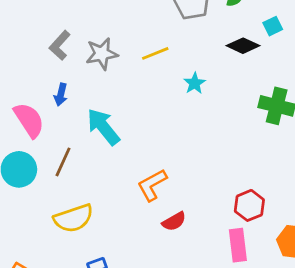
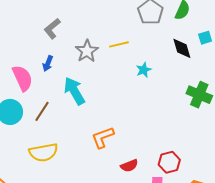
black diamond: (243, 46) -> (182, 48), turned 40
gray star: (102, 54) -> (87, 51), moved, turned -30
red semicircle: (174, 221) -> (129, 166), moved

